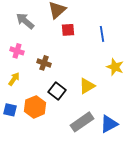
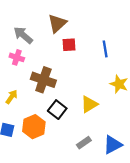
pink cross: (17, 51) -> (17, 57), moved
brown cross: (44, 63) -> (43, 80), size x1.6
gray rectangle: (82, 122) -> (84, 143), size x0.6

